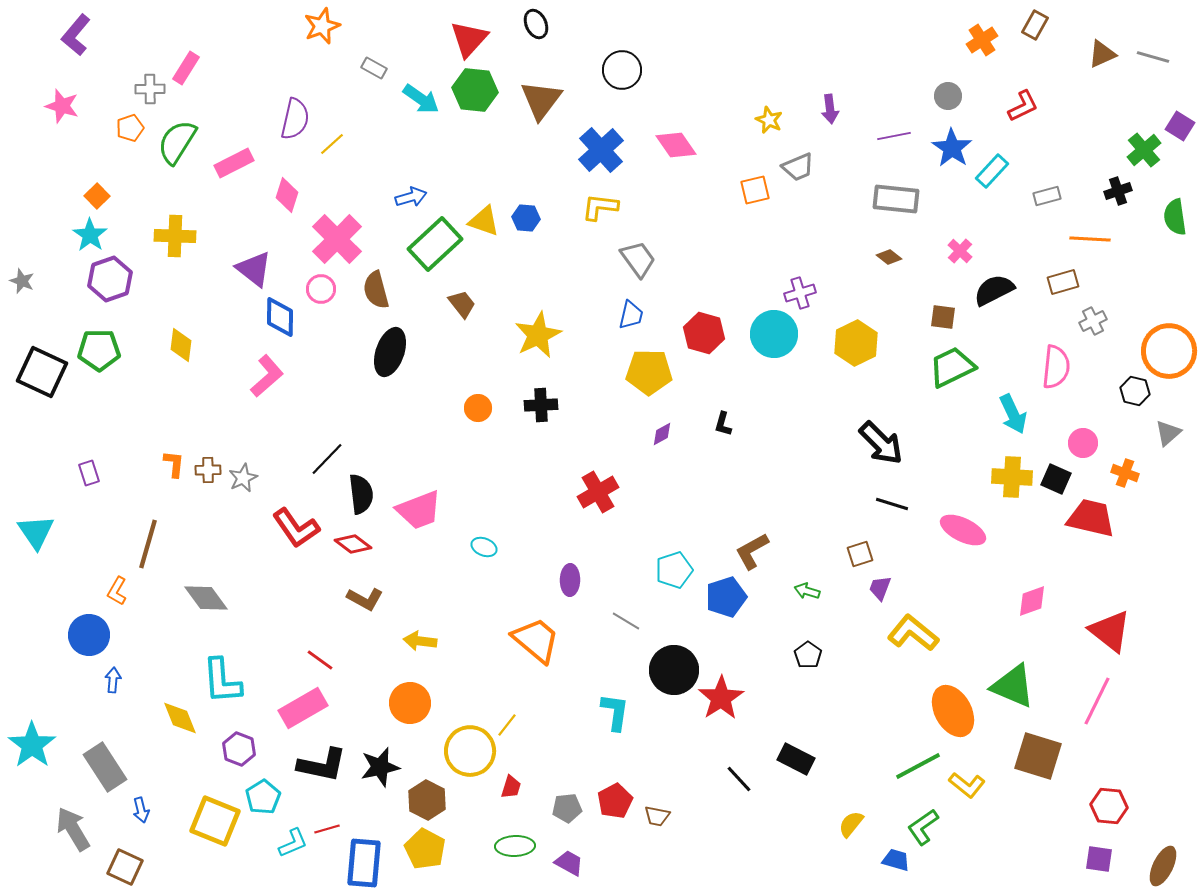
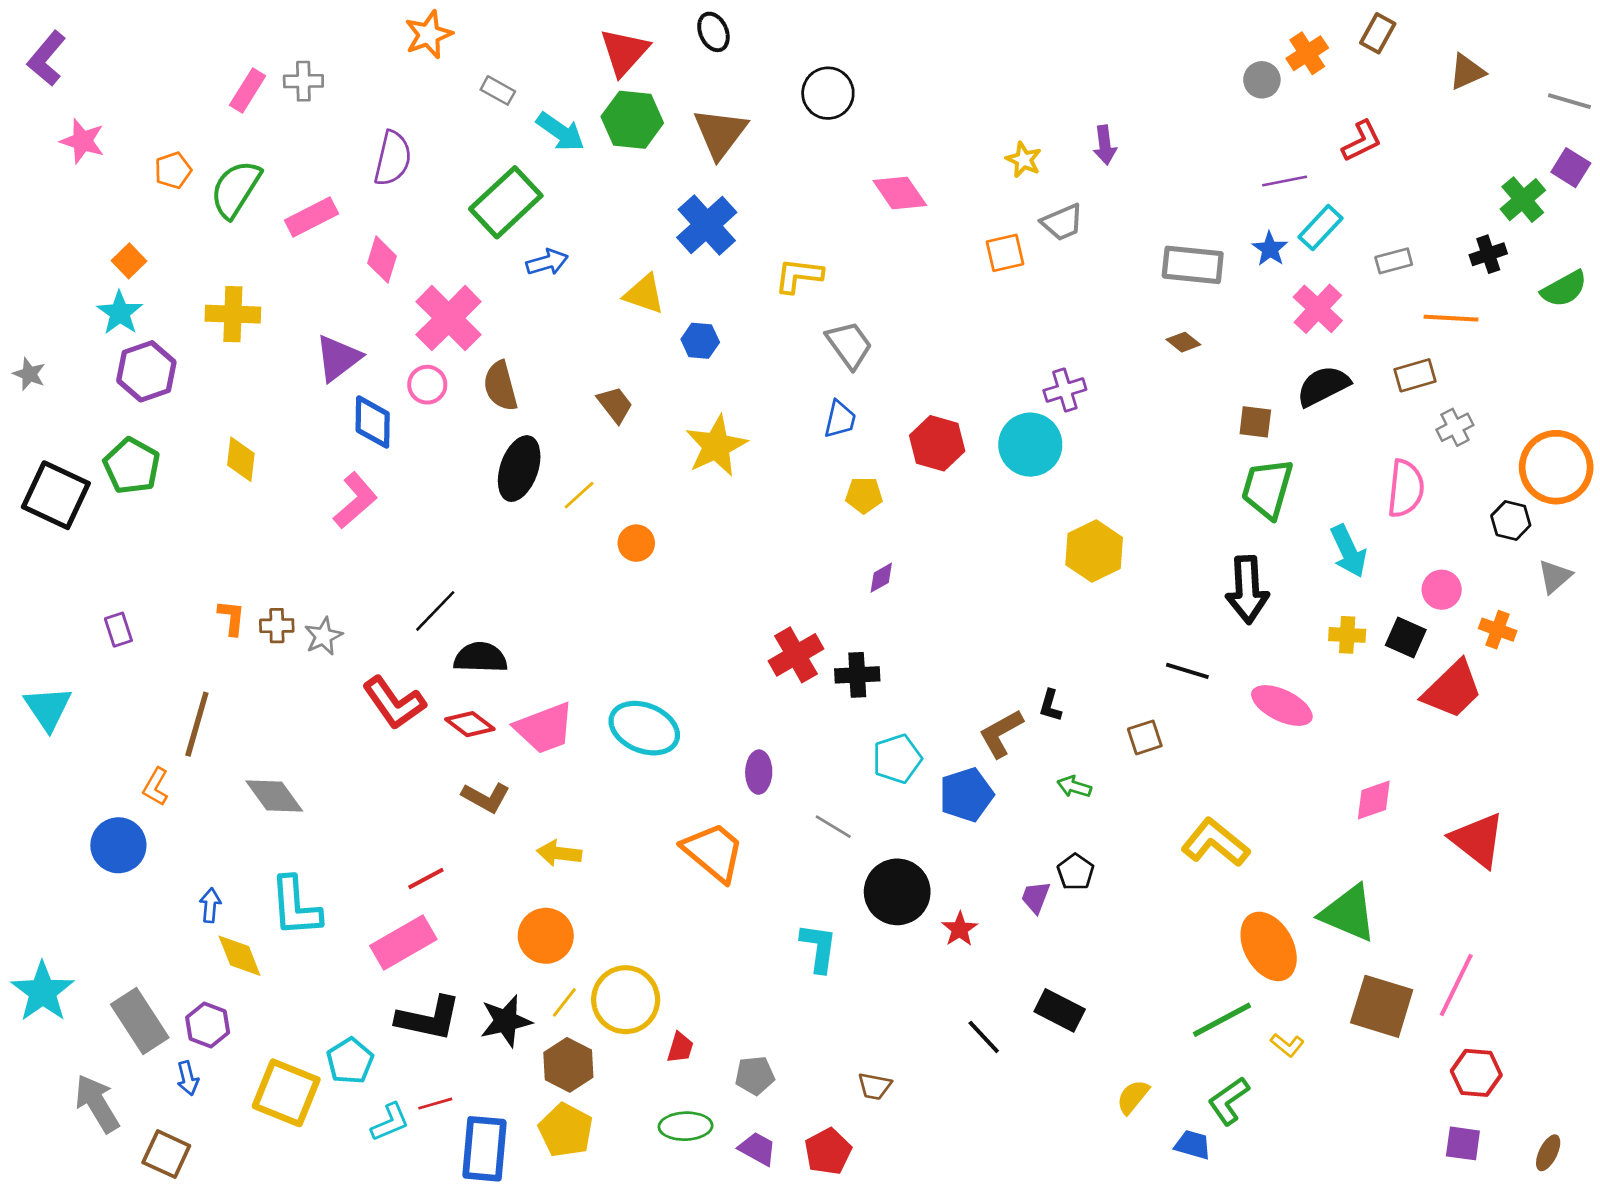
purple L-shape: (76, 35) -> (47, 59), moved
gray line: (1153, 57) -> (1569, 101), moved
gray cross: (150, 89) -> (303, 81), moved
gray circle: (948, 96) -> (1262, 80), moved
purple line: (894, 136) -> (1285, 181), moved
yellow line: (332, 144) -> (579, 495), moved
blue star: (952, 148) -> (1270, 249), moved, size x0.7
blue cross: (601, 150) -> (707, 225), moved
green semicircle: (1175, 217) -> (1564, 289), turned -111
blue hexagon: (526, 218) -> (700, 341), moved
green rectangle: (435, 244) -> (506, 202), moved
pink cross: (960, 251) -> (1318, 309), moved, size x1.5
purple triangle: (254, 269) -> (338, 358), turned 45
yellow hexagon: (856, 343) -> (1094, 551), moved
green pentagon: (99, 350) -> (132, 466), turned 30
green trapezoid: (952, 367) -> (1267, 489), turned -48
yellow pentagon: (649, 372) -> (864, 495), size x0.6
black cross: (541, 405) -> (857, 675), moved
black L-shape: (723, 424) -> (1050, 705), moved
black arrow: (881, 443) -> (1247, 590), moved, turned 42
yellow cross: (1012, 477) -> (1347, 635), size x0.7
black semicircle: (361, 494) -> (481, 658), turned -81
pink trapezoid: (419, 510) -> (544, 728), moved
red trapezoid: (1091, 518) -> (1452, 690), turned 123
cyan ellipse: (484, 547) -> (644, 728), size x2.0
purple trapezoid: (880, 588) -> (1036, 897), moved
red line: (320, 660) -> (426, 879), turned -64
blue arrow: (113, 680) -> (210, 905), moved
red star: (721, 698) -> (960, 929), size x0.6
pink line: (1097, 701) -> (1456, 985), moved
yellow line: (507, 725) -> (564, 1002), moved
purple hexagon: (239, 749) -> (208, 1025), moved
yellow L-shape: (967, 785) -> (1287, 1045), size x0.7
red pentagon: (615, 801) -> (828, 1151), moved
brown ellipse: (1163, 866) -> (1548, 1153), size x0.7

